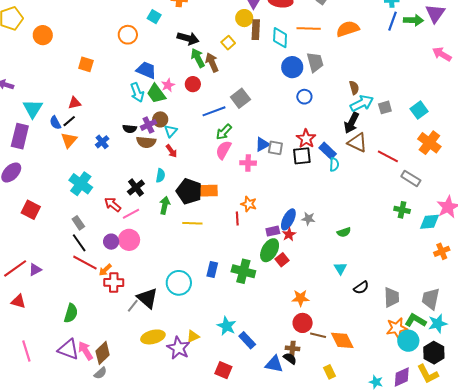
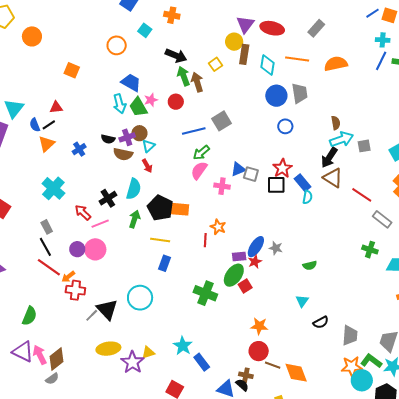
cyan semicircle: (160, 176) -> (134, 189), size x1.5
blue rectangle: (212, 270) -> (164, 263), moved

